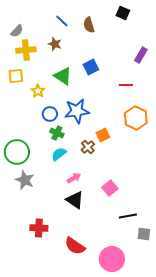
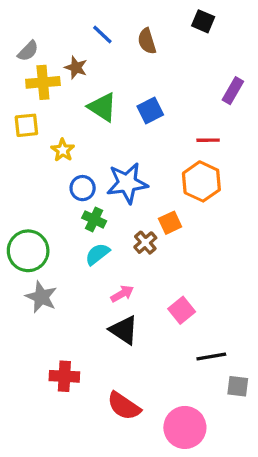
brown star: (55, 44) -> (76, 68), moved
green triangle: (63, 76) -> (102, 107), moved
orange hexagon: (136, 118) -> (201, 181), moved

